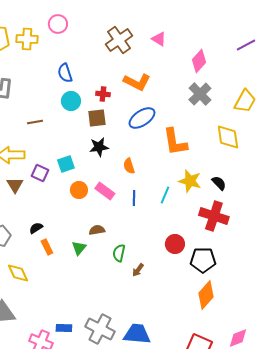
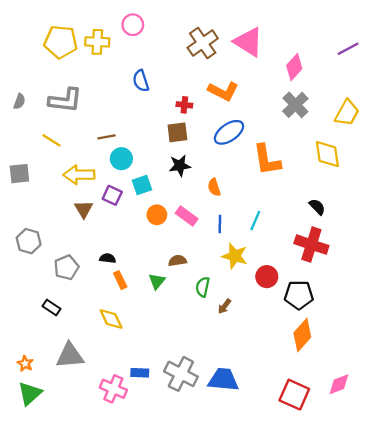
pink triangle: (159, 39) -> (248, 42), size x1.8
cyan circle: (71, 101) -> (121, 159), moved
yellow star: (190, 181) -> (235, 256), moved
black semicircle: (36, 228) -> (108, 258), turned 40
yellow diamond: (18, 273) -> (111, 319), moved

